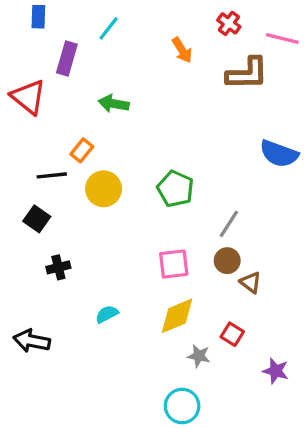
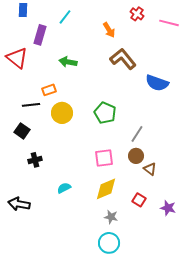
brown L-shape: (247, 74) -> (123, 59), moved, turned -128
orange rectangle: (82, 150) -> (49, 90), turned 32
blue semicircle: (279, 154) -> (157, 83), moved
gray star: (199, 356) -> (111, 217), moved
purple star: (276, 371) -> (168, 208), moved

